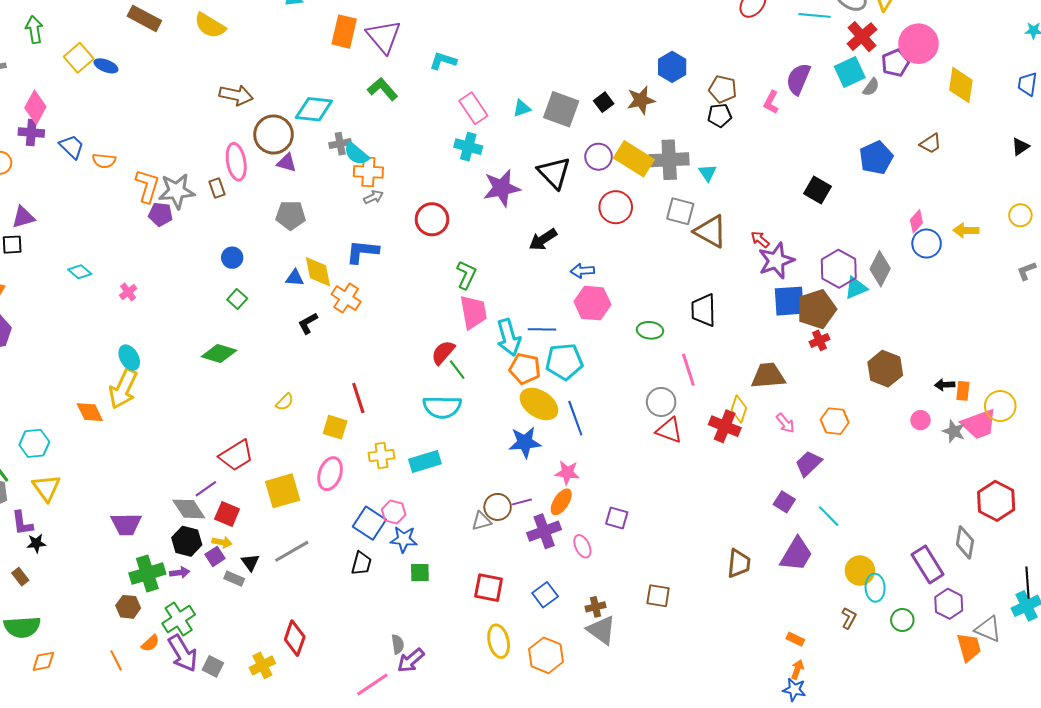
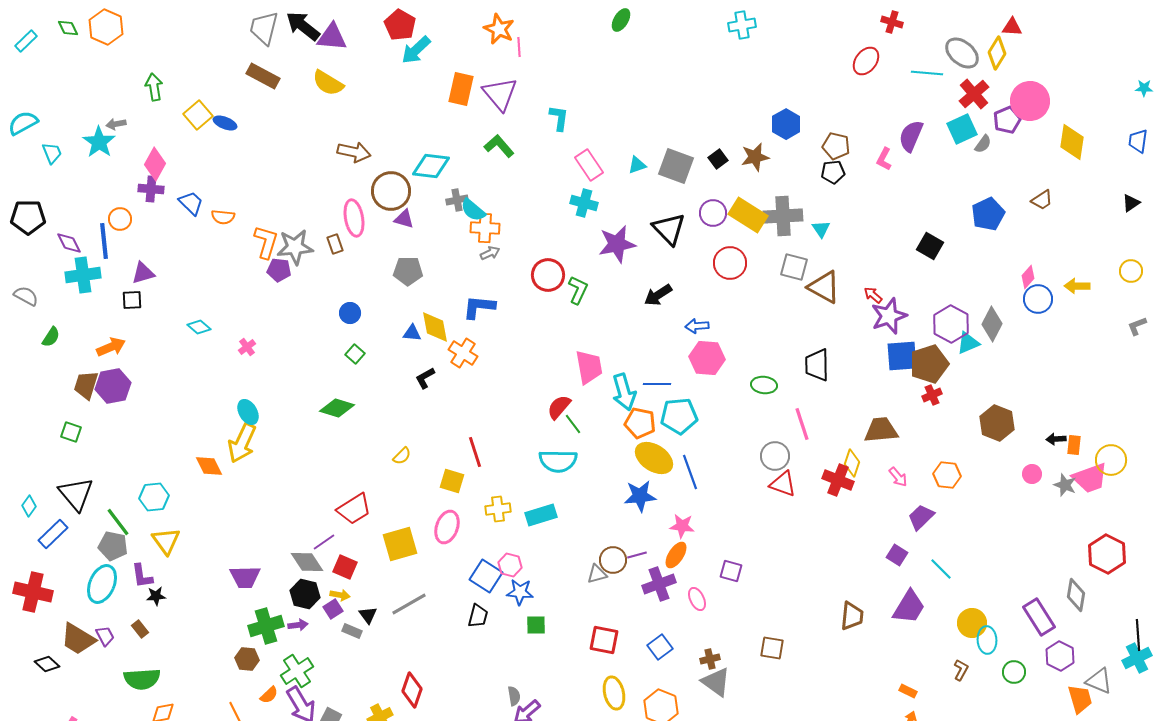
cyan L-shape: (443, 61) -> (559, 118), turned 80
green L-shape: (466, 275) -> (578, 290), moved

